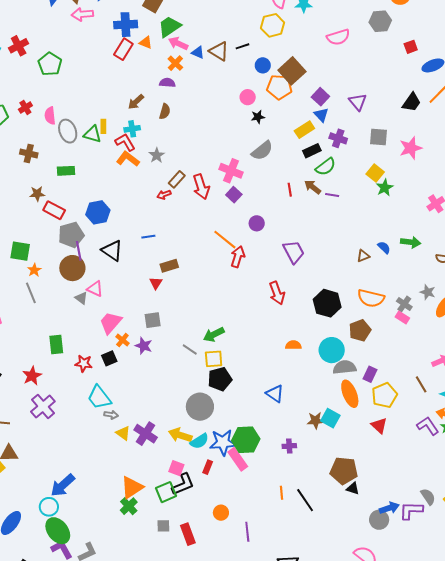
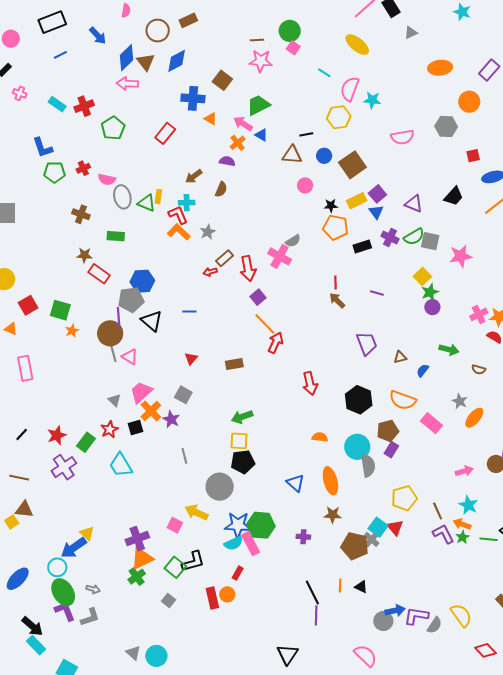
pink arrow: (82, 14) -> (127, 84), moved
green trapezoid: (169, 27) -> (258, 105), moved
red rectangle: (123, 49) -> (165, 133), moved
brown triangle: (219, 51) -> (292, 155), moved, turned -35
orange pentagon: (279, 87) -> (336, 227), moved
purple triangle: (358, 102) -> (414, 204), turned -36
black trapezoid: (411, 102) -> (454, 196), moved
pink semicircle: (50, 116) -> (107, 179), turned -78
black star: (258, 117) -> (331, 206), moved
yellow rectangle: (304, 130) -> (357, 201), moved
gray semicircle: (262, 151) -> (293, 241), moved, size x0.7
green semicircle: (326, 167) -> (414, 237), moved
brown arrow: (313, 187) -> (337, 300), moved
purple square: (234, 195) -> (258, 297), moved
purple circle: (257, 223) -> (432, 307), moved
gray pentagon: (71, 235) -> (131, 300), moved
blue semicircle: (384, 247) -> (423, 370), moved, turned -104
purple trapezoid: (294, 252) -> (367, 343), moved
brown rectangle: (169, 266) -> (234, 364), moved
gray line: (31, 293) -> (113, 351), moved
gray triangle: (81, 298) -> (114, 400), moved
gray cross: (404, 304) -> (371, 539), moved
pink rectangle: (402, 317) -> (431, 423), size x1.5
gray square: (153, 320) -> (183, 395), turned 30
orange cross: (122, 340) -> (151, 411), size x1.5
green rectangle: (56, 345) -> (86, 442), moved, turned 36
gray line: (190, 350) -> (184, 456), moved, turned 35
red star: (84, 363) -> (109, 429), turned 30
gray semicircle: (345, 367) -> (368, 465), turned 80
purple rectangle: (370, 374) -> (391, 450), moved
brown line: (421, 384) -> (438, 511), moved
orange ellipse: (350, 394) -> (330, 481), moved
gray arrow: (111, 415) -> (93, 589), moved
cyan square: (330, 418) -> (378, 527), moved
yellow triangle: (123, 433) -> (87, 533), moved
purple cross: (146, 434) -> (137, 539), moved, turned 30
cyan semicircle: (199, 441) -> (234, 543), moved
red rectangle: (208, 467) -> (238, 573), moved
pink square: (176, 468) -> (175, 525), moved
brown pentagon: (344, 471) -> (355, 546), moved
green square: (166, 492) -> (175, 567), turned -35
orange line: (282, 493) -> (340, 585), moved
gray semicircle: (428, 497) -> (435, 625), moved, turned 60
gray square: (163, 526) -> (168, 600), turned 32
purple line: (247, 532) -> (316, 615), moved
red rectangle: (188, 534) -> (212, 598), moved

